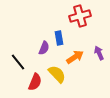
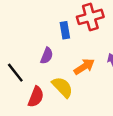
blue rectangle: (59, 38) -> (65, 30), moved

